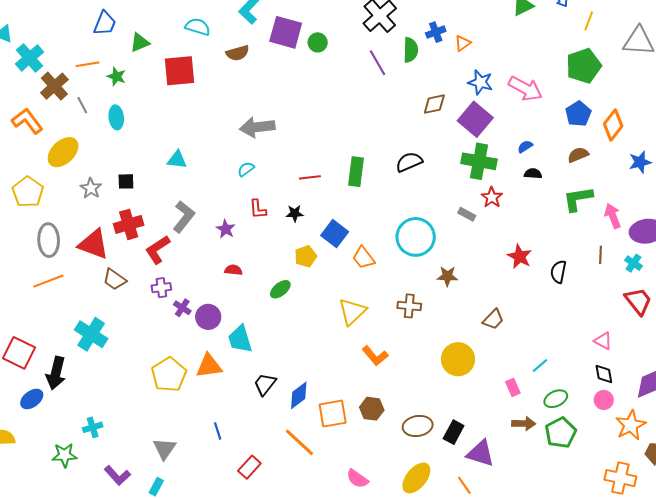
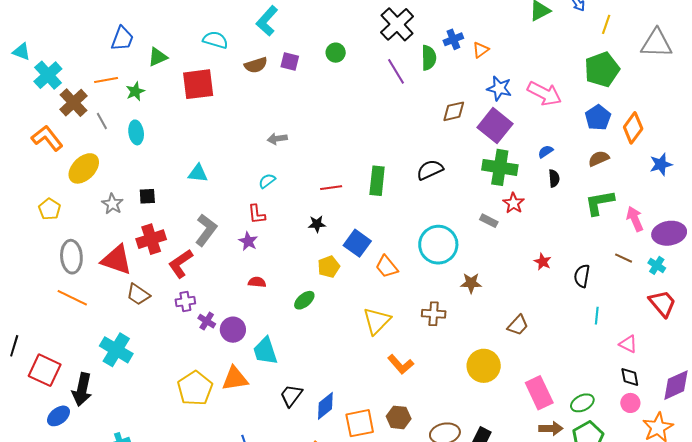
purple square: (286, 32) -> (290, 61), moved, size x0.6
green star: (116, 76) -> (135, 91), turned 30
gray arrow: (257, 127) -> (277, 139), size x0.6
black semicircle: (533, 174) -> (554, 178), turned 84
yellow pentagon: (28, 192) -> (50, 209), size x0.7
red L-shape: (258, 209) -> (257, 214), moved
brown line: (601, 255) -> (624, 258), turned -66
red star: (520, 257) -> (543, 262), size x0.7
orange line: (48, 281) -> (72, 298), turned 48
cyan line: (540, 366) -> (597, 316), moved, turned -42
pink rectangle: (513, 387) -> (539, 393), size x1.8

